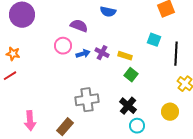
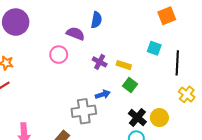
blue semicircle: (108, 12) -> (96, 20), moved, turned -91
blue arrow: (83, 54) -> (103, 94), moved
black cross: (128, 106) -> (137, 118), moved
yellow circle: (170, 112) -> (159, 118), moved

